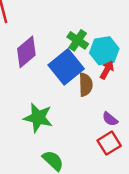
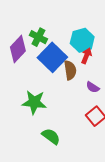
green cross: (78, 40) -> (38, 37), moved
purple semicircle: (110, 119) -> (93, 87), moved

